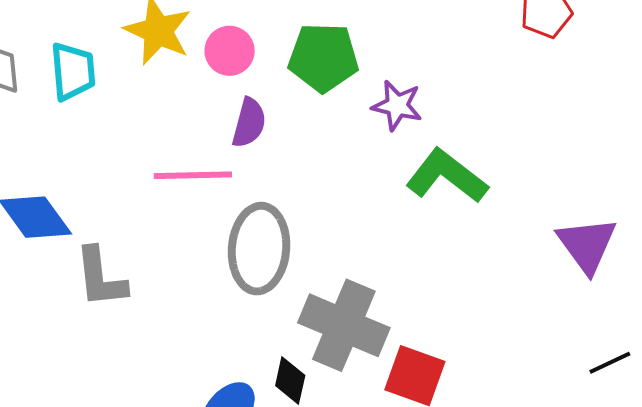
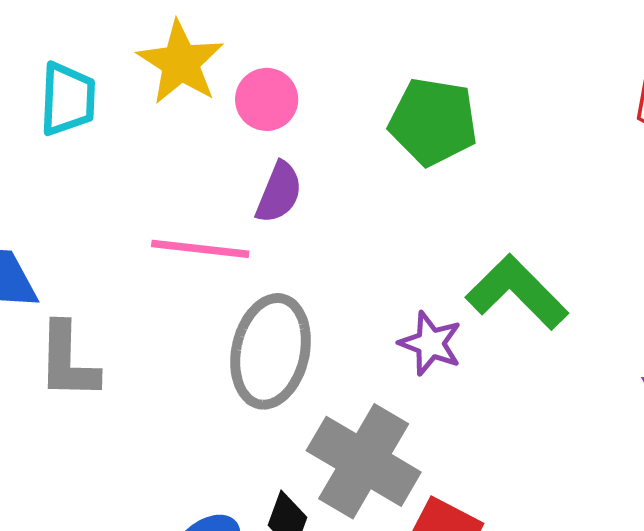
green pentagon: (323, 57) -> (433, 122), moved
purple star: (397, 105) -> (430, 343), moved

